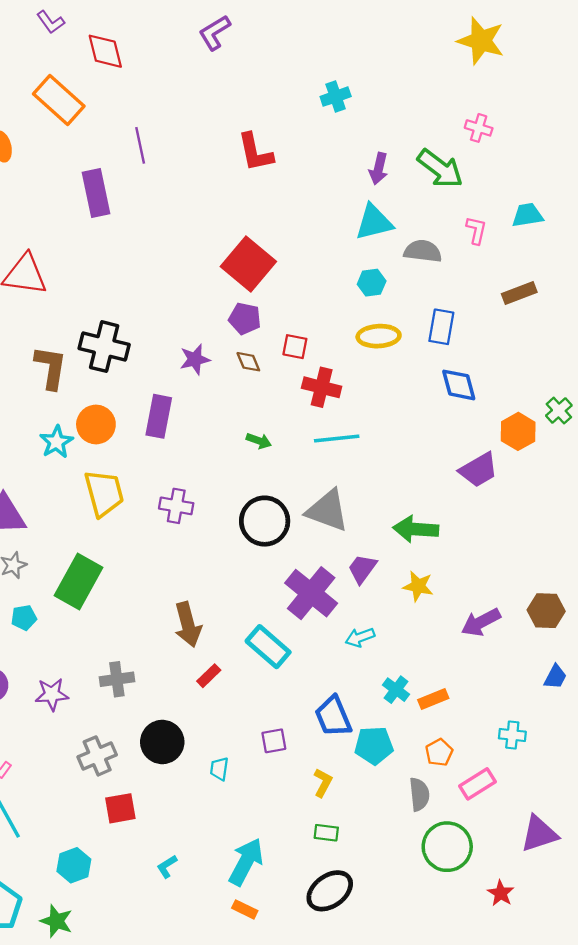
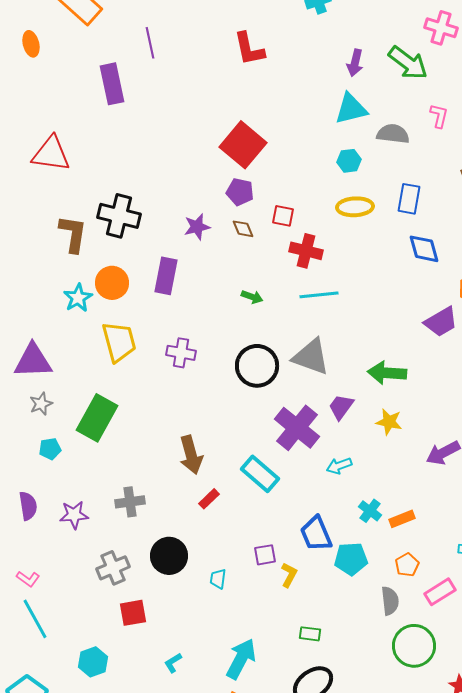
pink cross: (479, 128) -> (441, 28), size x1.4
yellow L-shape: (323, 783) -> (289, 575), moved

